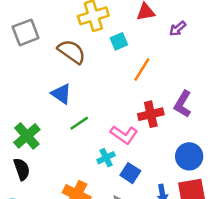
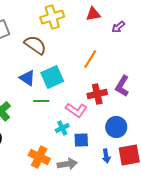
cyan square: (119, 41) -> (52, 77), moved, size x1.6
green line: (79, 123) -> (41, 101), turned 35
blue circle: (189, 156) -> (116, 127), moved
blue square: (130, 173) -> (81, 140), turned -35

